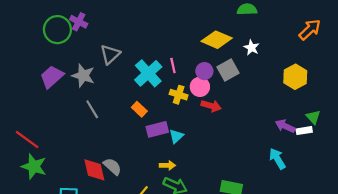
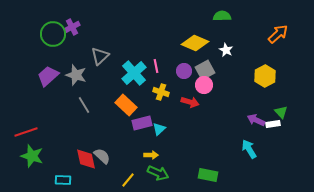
purple cross: (79, 22) -> (72, 27), turned 35
pink circle: (200, 87) -> (204, 85), moved
orange rectangle: (139, 109) -> (126, 105), size x1.5
red line: (27, 140) -> (26, 132), turned -55

